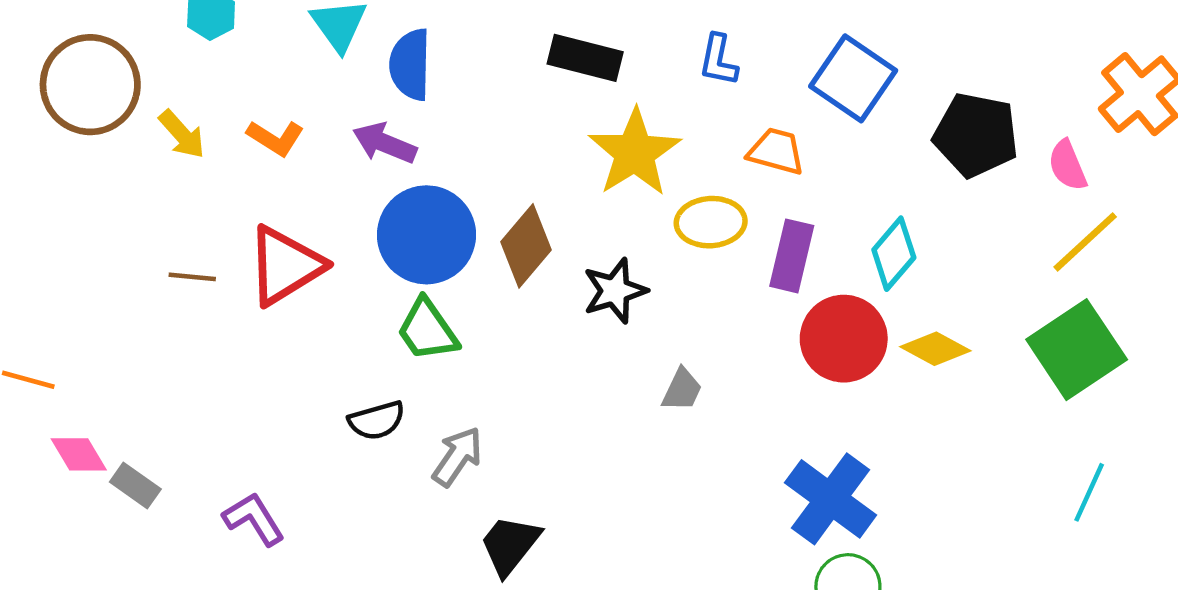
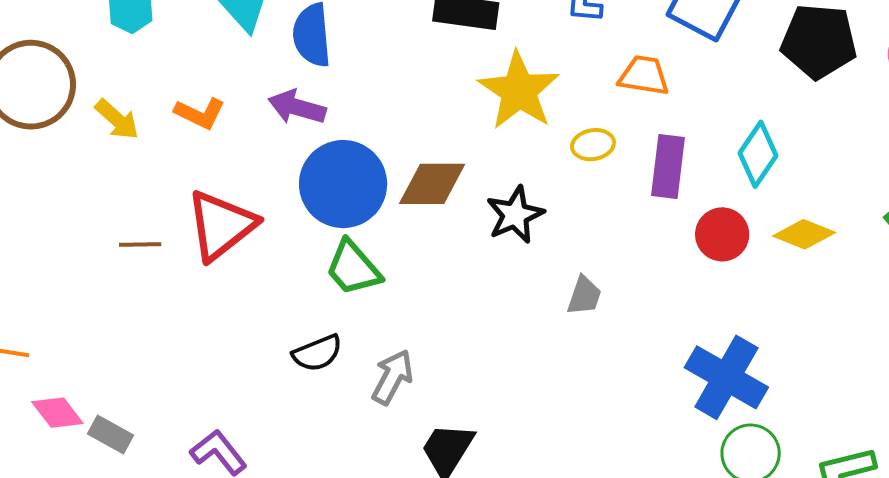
yellow ellipse: (711, 222) -> (593, 145), size x0.7
brown diamond: (526, 246) -> (432, 184), turned 56
red circle: (844, 339) -> (722, 234), size x0.7

